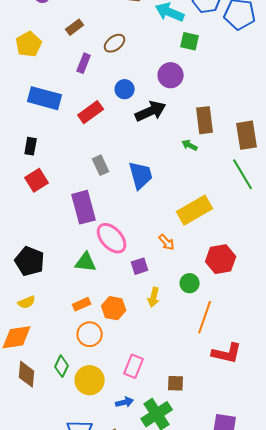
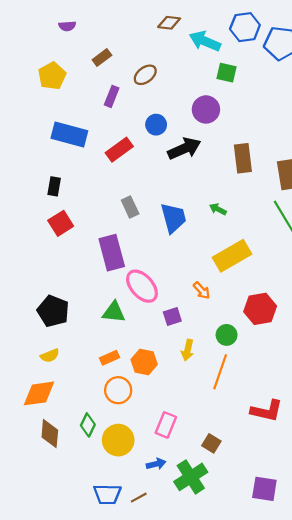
green arrow: (190, 145) -> (218, 209), moved
orange line: (205, 317) -> (220, 372), moved
brown square: (176, 383) -> (211, 443), turned 30

